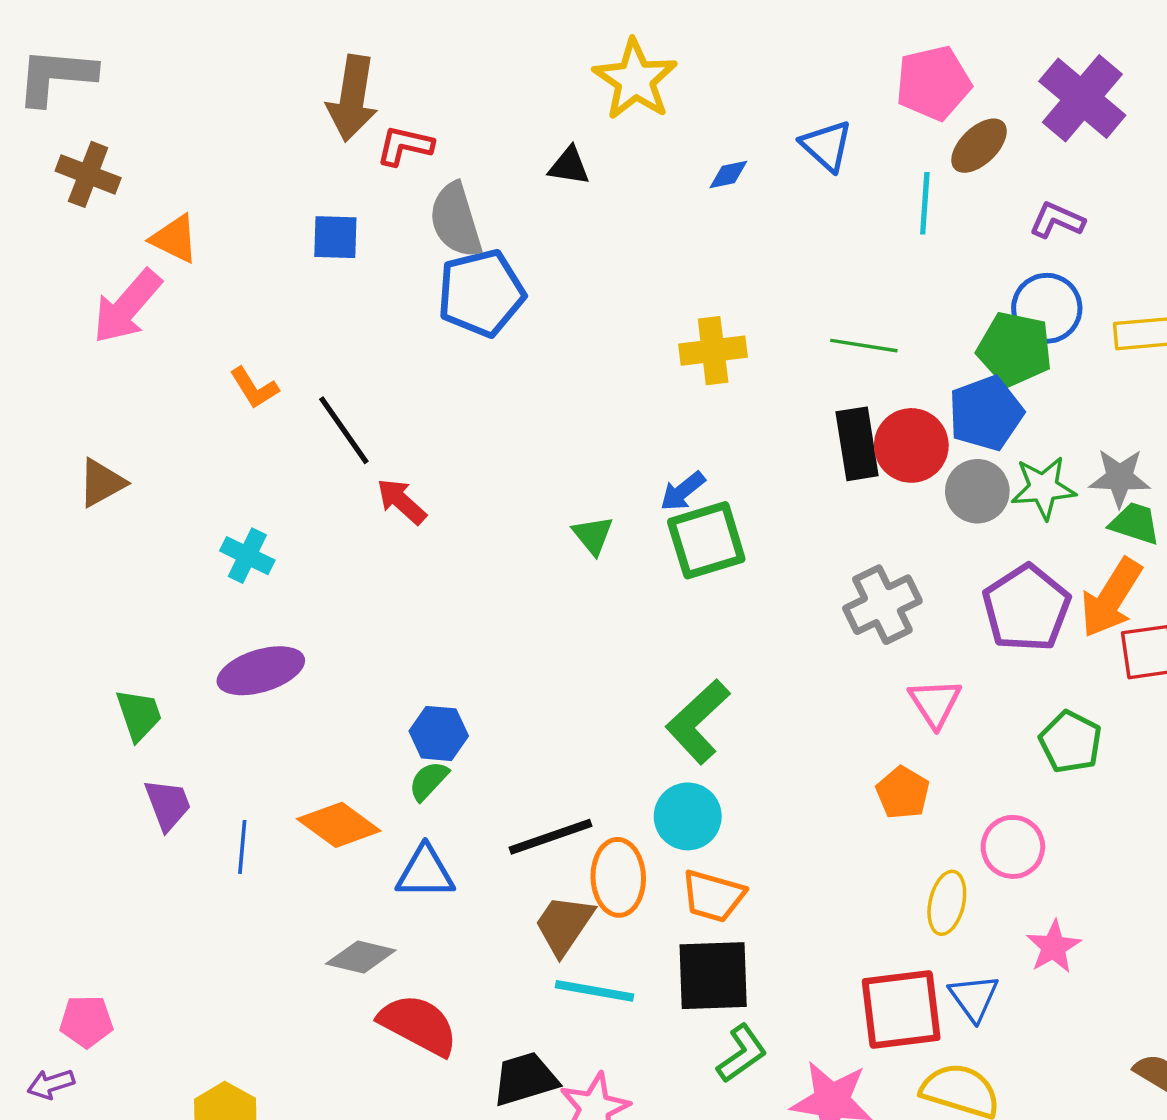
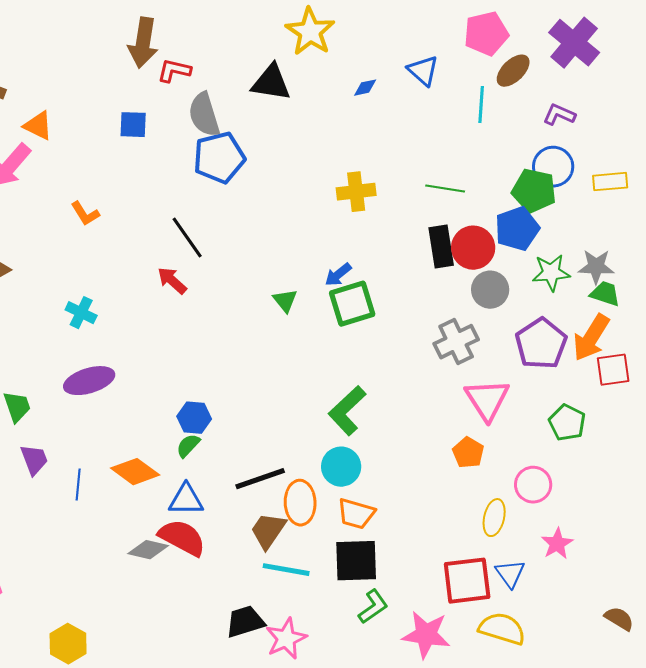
black triangle: (569, 166) -> (271, 83), size x1.6
black line: (344, 430) -> (187, 238), moved
gray circle: (977, 491) -> (490, 290), moved
pink triangle: (935, 703) -> (487, 400), size x1.4
red semicircle: (418, 1025) -> (182, 538), moved

